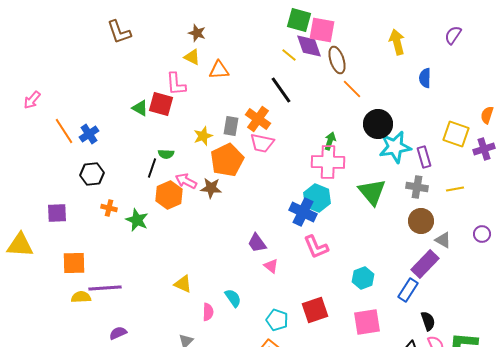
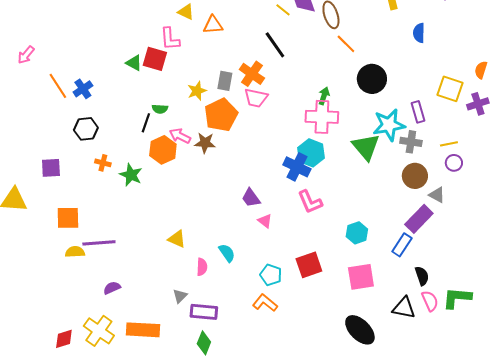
cyan star: (395, 147) -> (389, 125), moved
purple circle: (482, 234) -> (454, 163), moved

